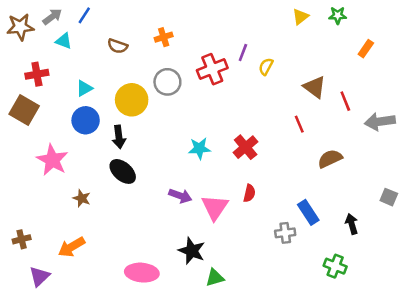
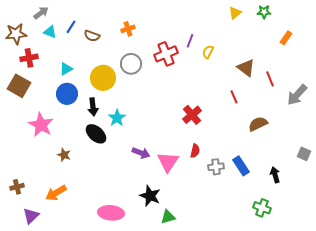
blue line: (84, 15) -> (71, 27), moved
brown star: (20, 27) -> (16, 34), moved
gray arrow: (380, 122) -> (297, 95), turned -40
cyan star: (199, 148) -> (117, 118), moved, turned -30
gray cross: (285, 233) -> (216, 167), moved

